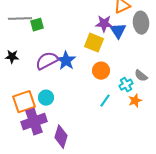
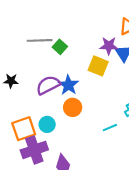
gray line: (20, 19) -> (40, 40), moved
green square: (37, 25) -> (60, 47), moved, turned -32
orange circle: (101, 71) -> (73, 107), moved
cyan line: (105, 101) -> (110, 128), turned 32

